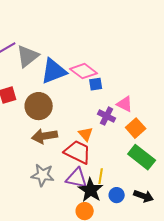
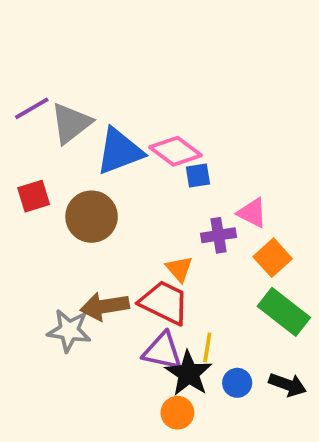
purple cross: (107, 116) -> (218, 235), turned -36
brown arrow: (45, 136) -> (105, 306), moved
gray star: (43, 175) -> (69, 331), moved

